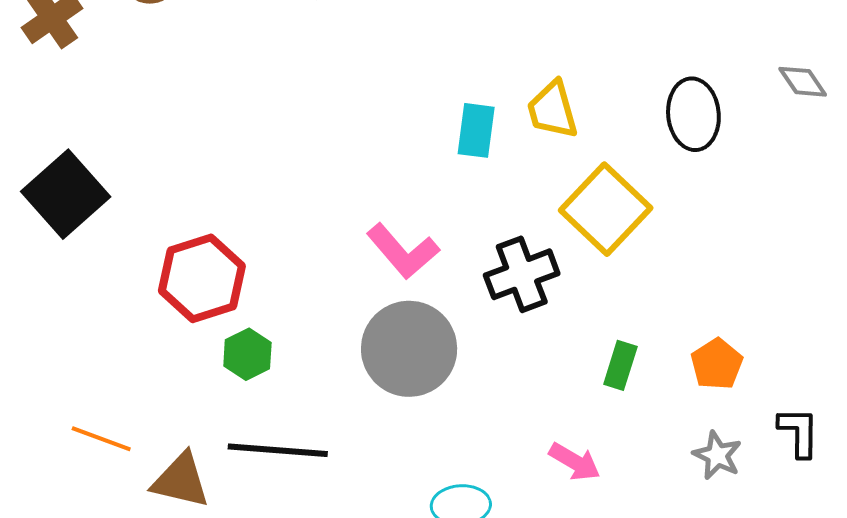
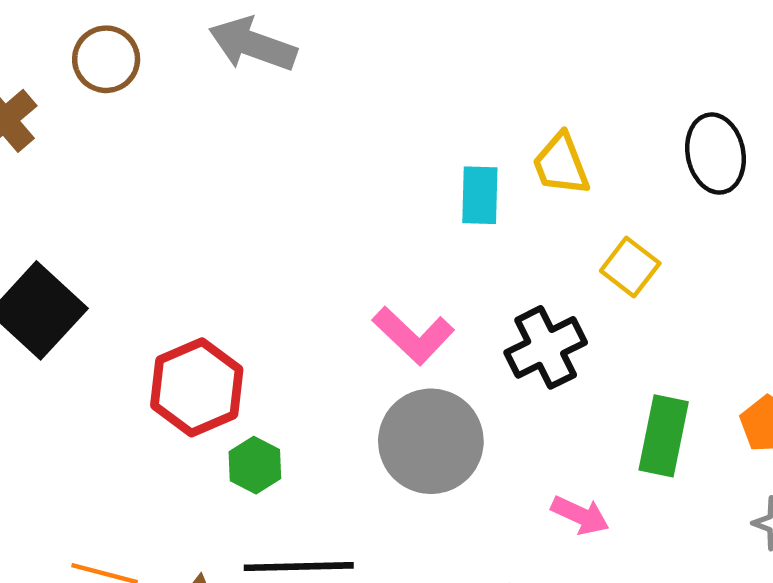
yellow square: (606, 209) -> (630, 267), size x0.6
green rectangle: (620, 365) -> (664, 436), size x1.5
pink arrow: (575, 462) -> (580, 515), moved

